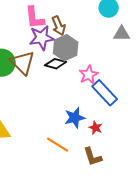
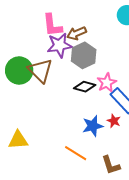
brown arrow: (59, 26) -> (77, 33), turned 90
black diamond: (56, 64) -> (85, 87), moved
red star: (96, 128) -> (114, 121), moved

